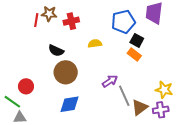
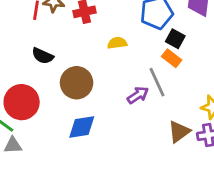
black semicircle: (56, 51) -> (43, 56), moved
red circle: (26, 86) -> (22, 102), size x1.6
gray line: (124, 96) -> (157, 82), moved

